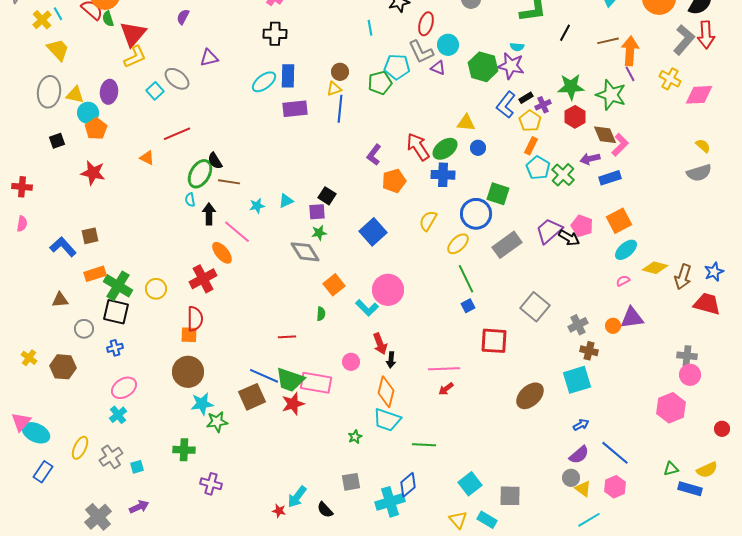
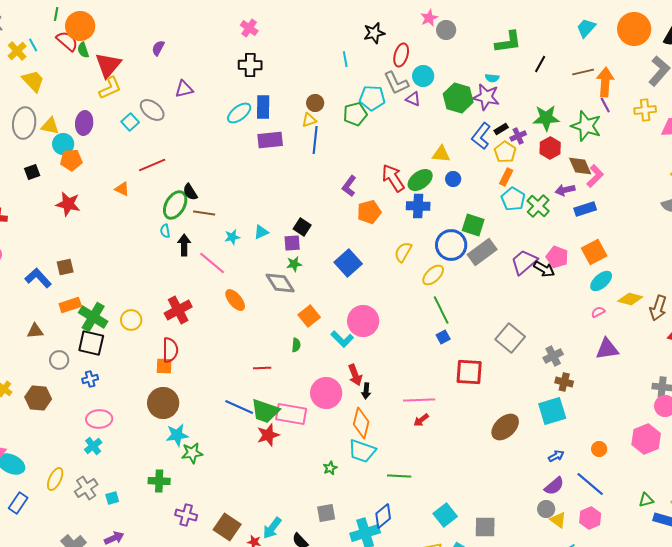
yellow cross: (670, 79) -> (645, 110), turned -35
orange pentagon: (96, 129) -> (71, 160), turned 30
gray rectangle: (507, 245) -> (482, 252), moved
orange ellipse: (222, 253) -> (235, 300), moved
orange circle: (613, 326) -> (599, 449), moved
pink circle: (351, 362) -> (326, 393), size x1.8
pink ellipse: (124, 388) -> (99, 419), turned 30
brown square: (252, 397) -> (227, 527), moved, turned -32

